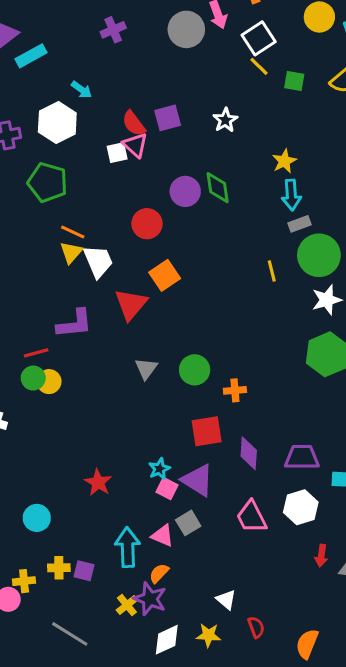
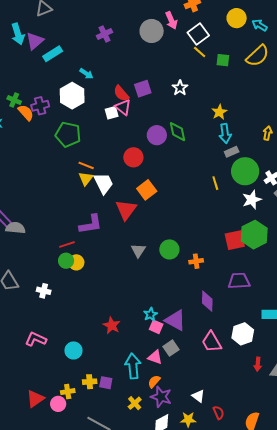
red square: (207, 431) -> (235, 240), moved
purple trapezoid: (302, 457) -> (239, 281), moved
purple star: (150, 599) -> (161, 397), moved

